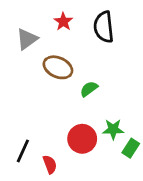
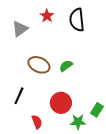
brown ellipse: (58, 67) -> (39, 65), moved
green star: (113, 129) -> (78, 122), moved
black line: (23, 151) -> (19, 96), moved

